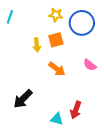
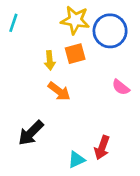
yellow star: (56, 15) -> (75, 20), size x1.5
orange arrow: (57, 69) -> (59, 91), moved
cyan triangle: (57, 119) -> (76, 160), turned -40

